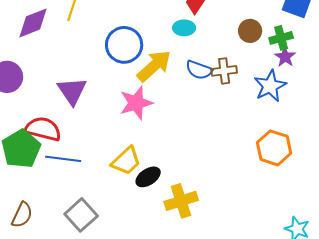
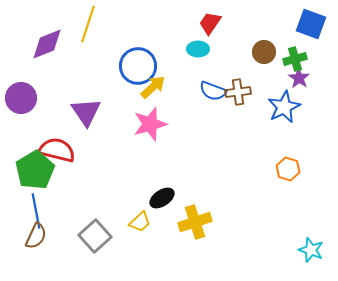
yellow arrow: (154, 66) -> (153, 87), moved, size x0.7
orange hexagon: (274, 148) -> (288, 169), size x0.7
blue line: (63, 159) -> (36, 211), moved, turned 72
yellow trapezoid: (126, 161) -> (140, 222), moved, size x0.7

